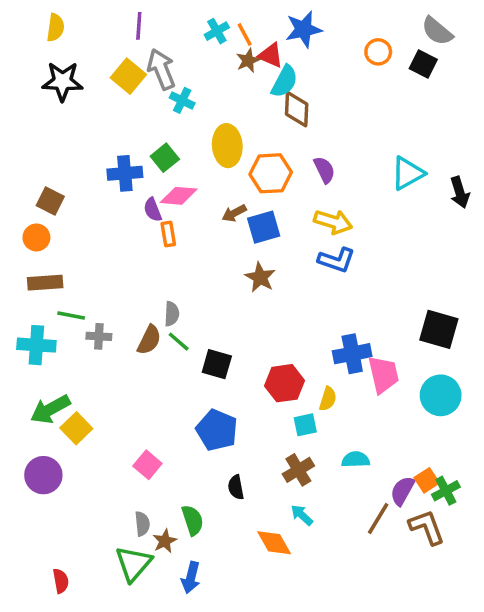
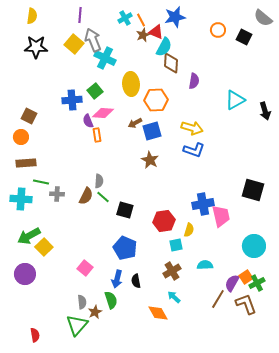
gray semicircle: (437, 31) -> (263, 18), moved
cyan cross: (182, 100) -> (105, 58), size x1.5
purple semicircle: (324, 170) -> (194, 81), moved, turned 35
cyan circle: (441, 395) -> (254, 246), moved
blue arrow: (191, 577) -> (117, 279), moved

